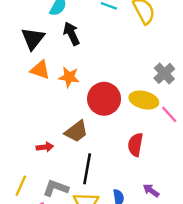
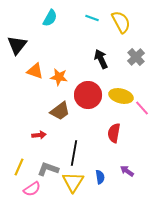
black arrow: (71, 34) -> (101, 59), moved
black triangle: (33, 38) -> (17, 45), moved
gray cross: (164, 73) -> (136, 57), moved
brown trapezoid: (76, 131) -> (60, 111), moved

